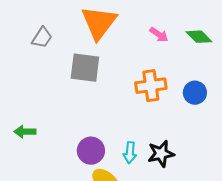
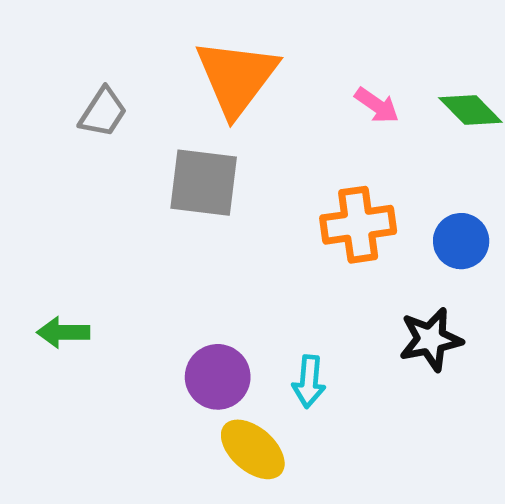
black star: (161, 154) -> (431, 339), moved

